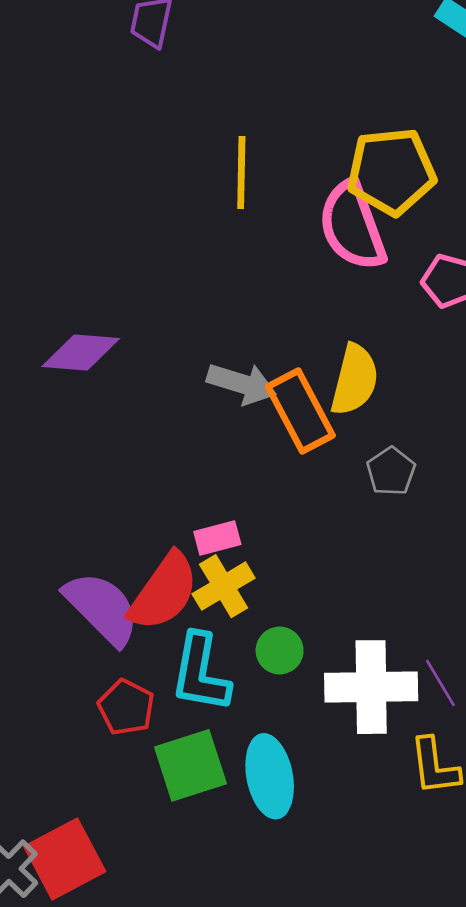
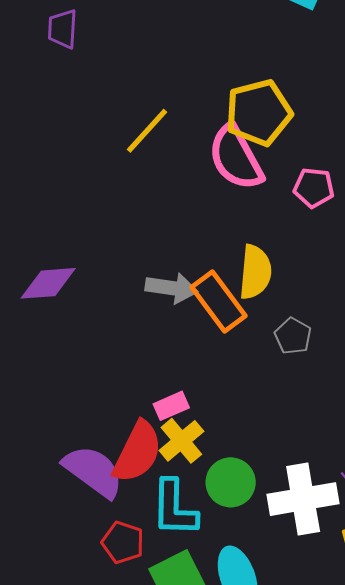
yellow line: (241, 173) -> (147, 131), turned 50
green circle: (280, 650) -> (231, 482), size x1.4

